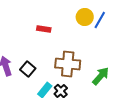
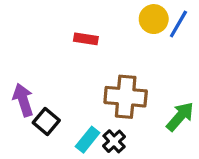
black square: (28, 69) -> (46, 121), moved

